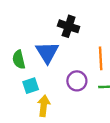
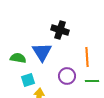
green semicircle: (19, 60) -> (18, 58), turned 112

